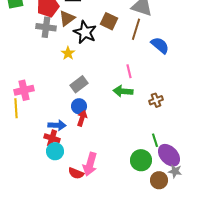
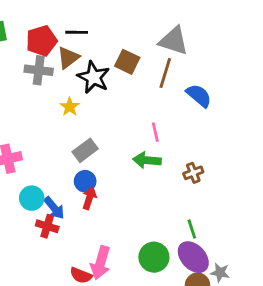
blue arrow: (57, 125) -> (54, 208), turned 48
cyan circle: (55, 151) -> (32, 198), moved
purple ellipse: (169, 155) -> (193, 257), moved
green circle: (141, 160) -> (154, 257), moved

